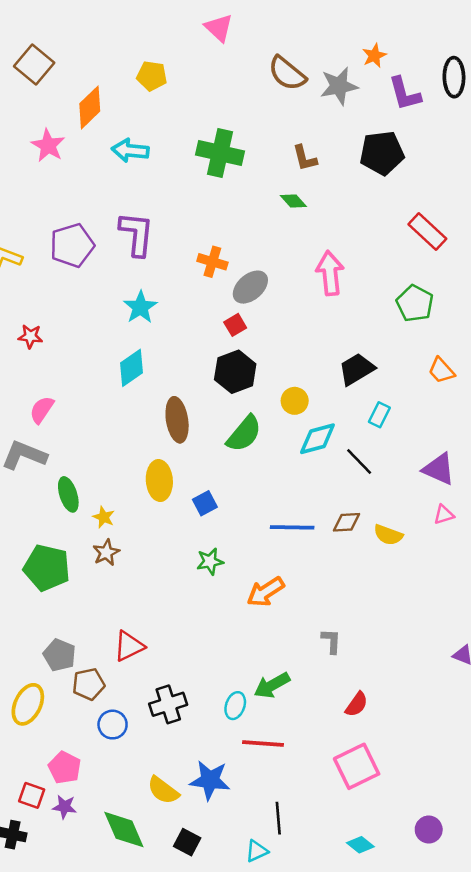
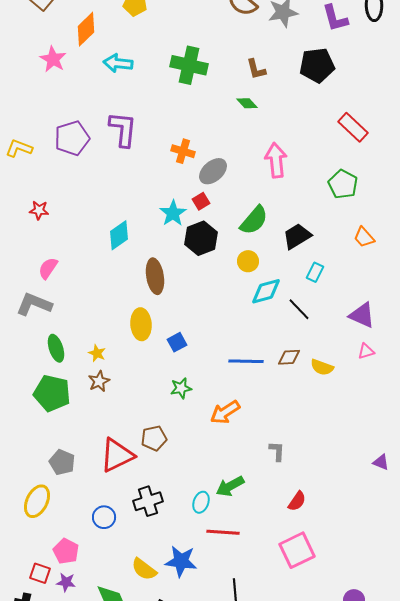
cyan star: (140, 307) -> (173, 213), moved
green semicircle: (244, 434) -> (254, 220), moved
green ellipse: (68, 494) -> (56, 348), moved
red triangle: (129, 646) -> (117, 455), size x1.4
brown pentagon: (89, 684) -> (154, 438), moved

